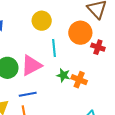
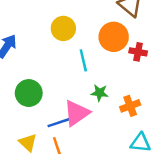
pink triangle: (31, 65) -> (76, 113), moved
orange cross: (79, 80) -> (130, 106), moved, turned -35

